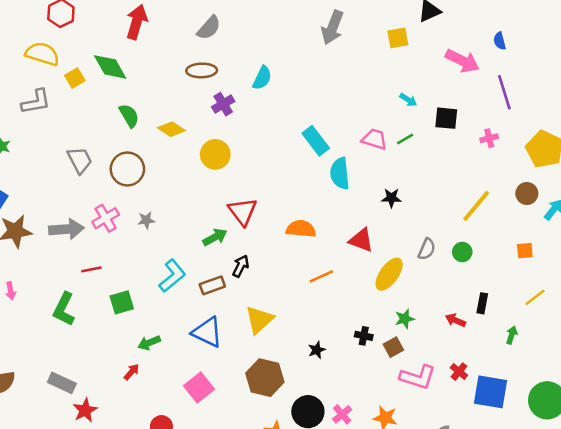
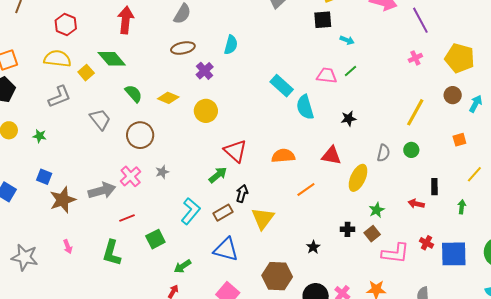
black square: (446, 118) -> (323, 20), moved
gray trapezoid: (80, 160) -> (100, 119), moved
yellow triangle: (259, 320) -> (263, 218), moved

